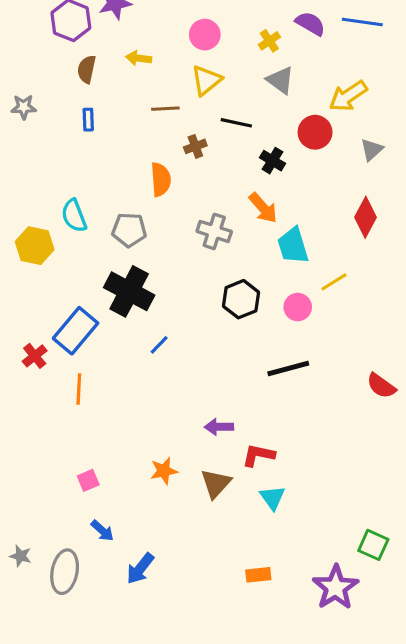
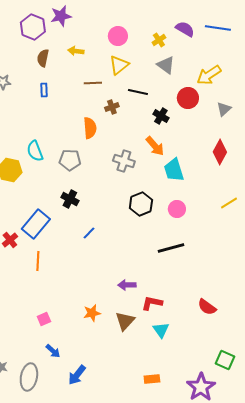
yellow line: (334, 282) -> (229, 203), moved
black cross: (129, 291) -> (70, 199), size x0.6
red semicircle: (381, 386) -> (207, 307), moved

